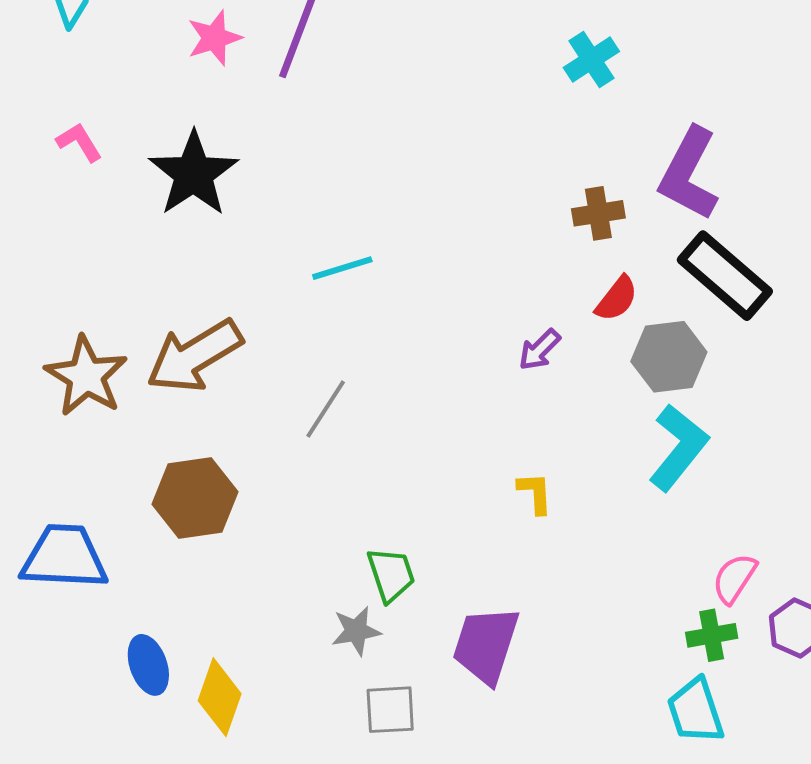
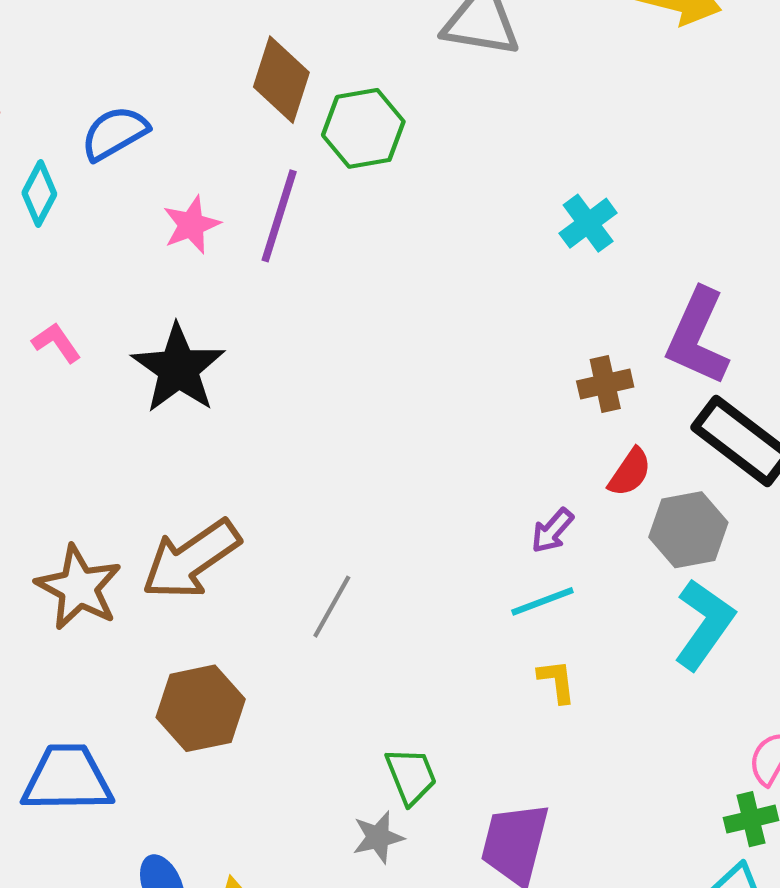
cyan line: (342, 268) -> (542, 601), moved

